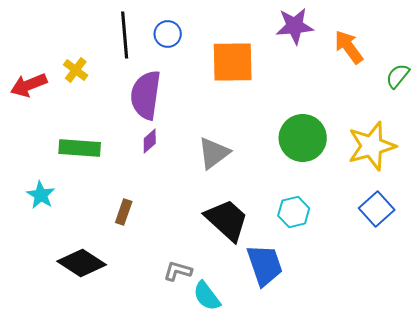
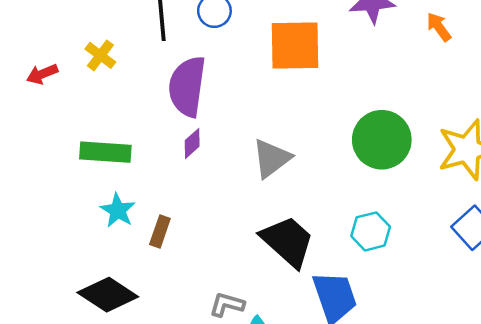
orange arrow: (349, 47) -> (439, 27), size x0.7
red arrow: (29, 85) -> (42, 74), size x0.7
cyan star: (41, 195) -> (118, 210), moved

